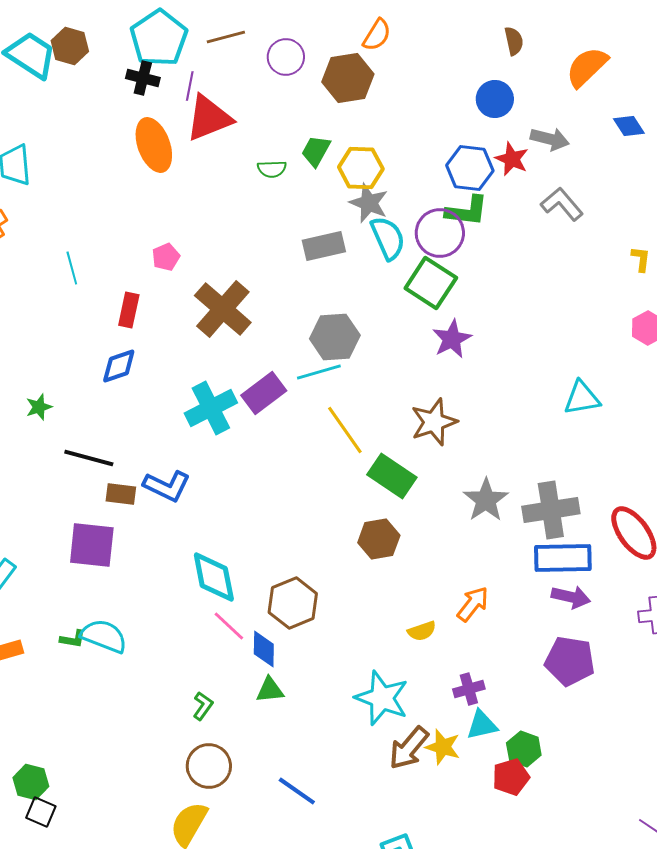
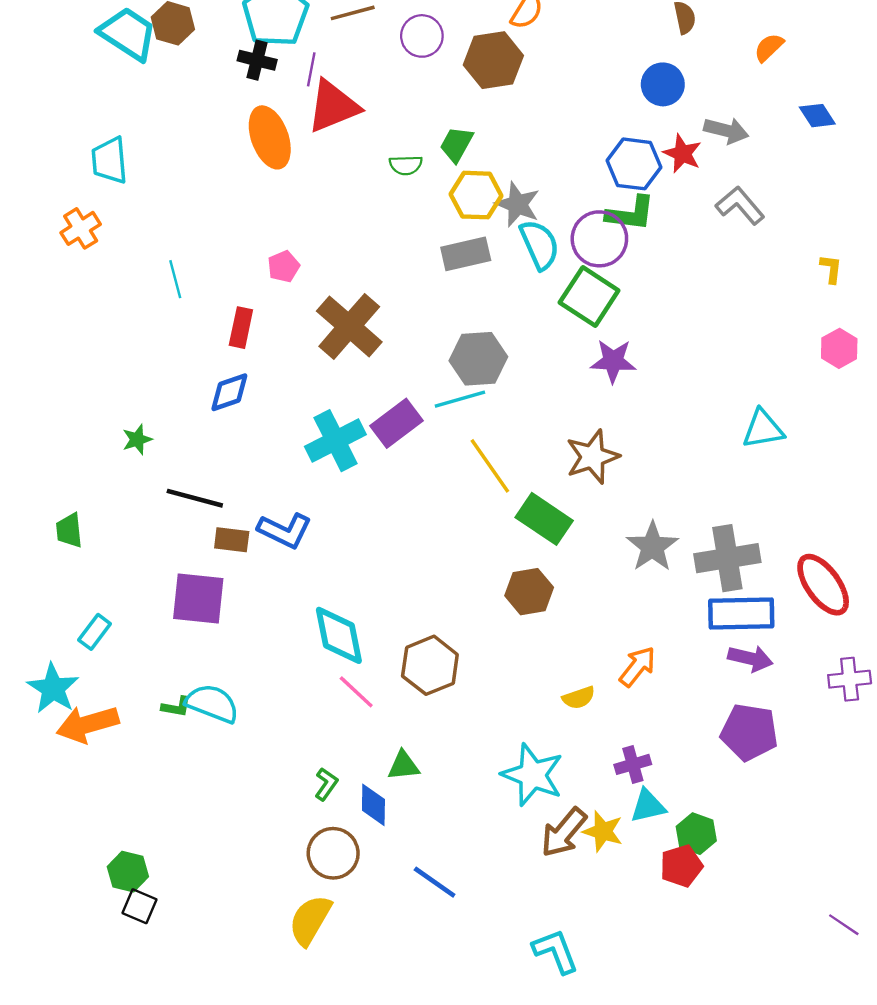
orange semicircle: (587, 67) -> (769, 48), size x0.6
yellow hexagon: (361, 168) -> (476, 195), moved
purple star: (452, 339) -> (613, 361), turned 30
blue diamond: (264, 649) -> (373, 805), moved

